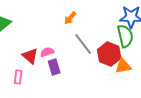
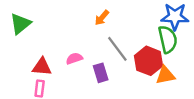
red triangle: (30, 56) -> (42, 67), moved, turned -36
purple rectangle: (54, 67) -> (101, 73), moved

